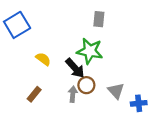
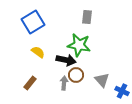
blue square: (17, 25) -> (33, 22), moved
black arrow: (75, 68) -> (66, 60), turned -36
blue cross: (139, 103) -> (122, 91), turned 32

